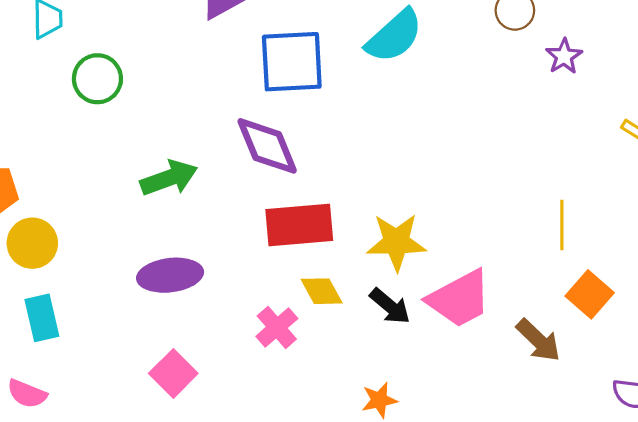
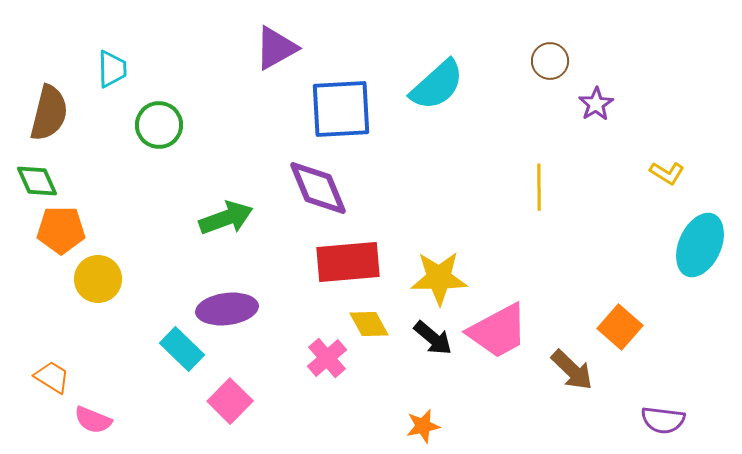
yellow line: (562, 225) -> (539, 187), moved
cyan rectangle: (42, 318) -> (182, 349), moved, turned -33

